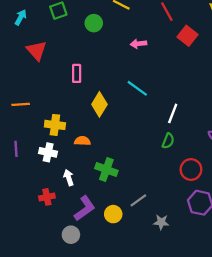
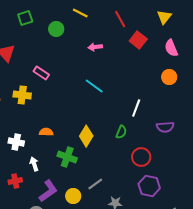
pink rectangle: (77, 73) -> (41, 73), turned -56
yellow diamond: (99, 104) -> (86, 136), moved
white line: (173, 113) -> (136, 108), moved
yellow cross: (55, 125) -> (22, 95), moved

